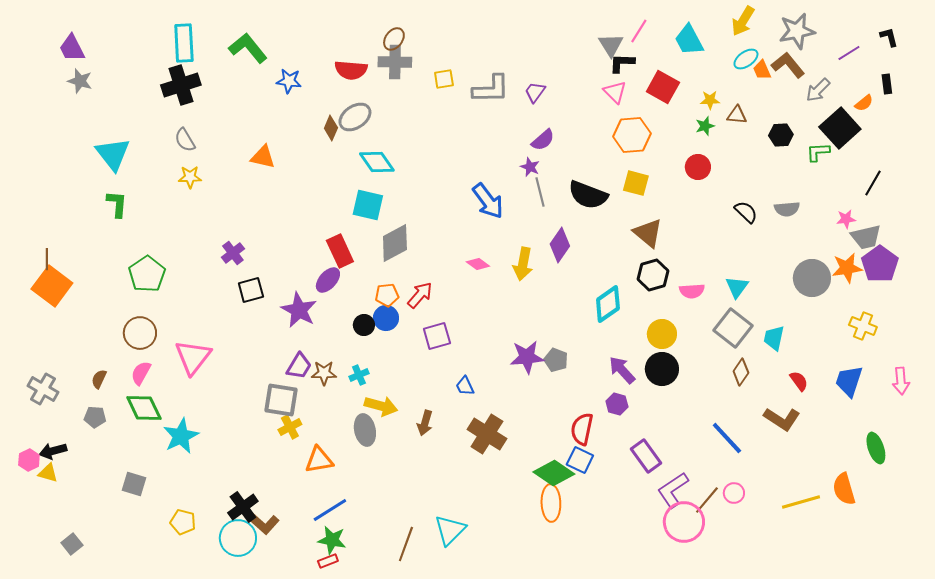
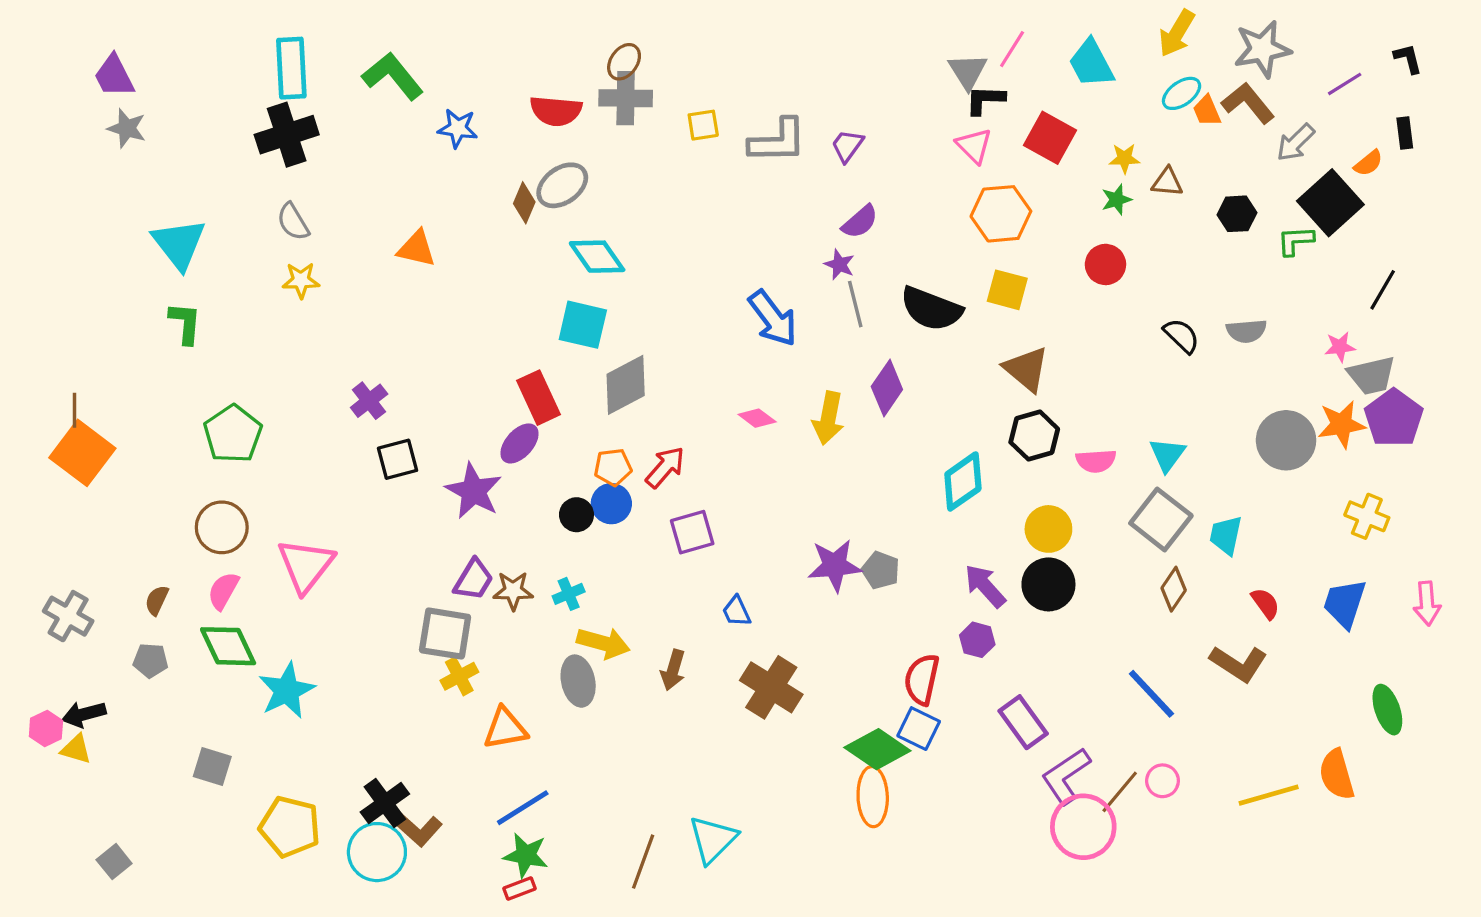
yellow pentagon: (183, 522) -> (290, 827), size x1.5

